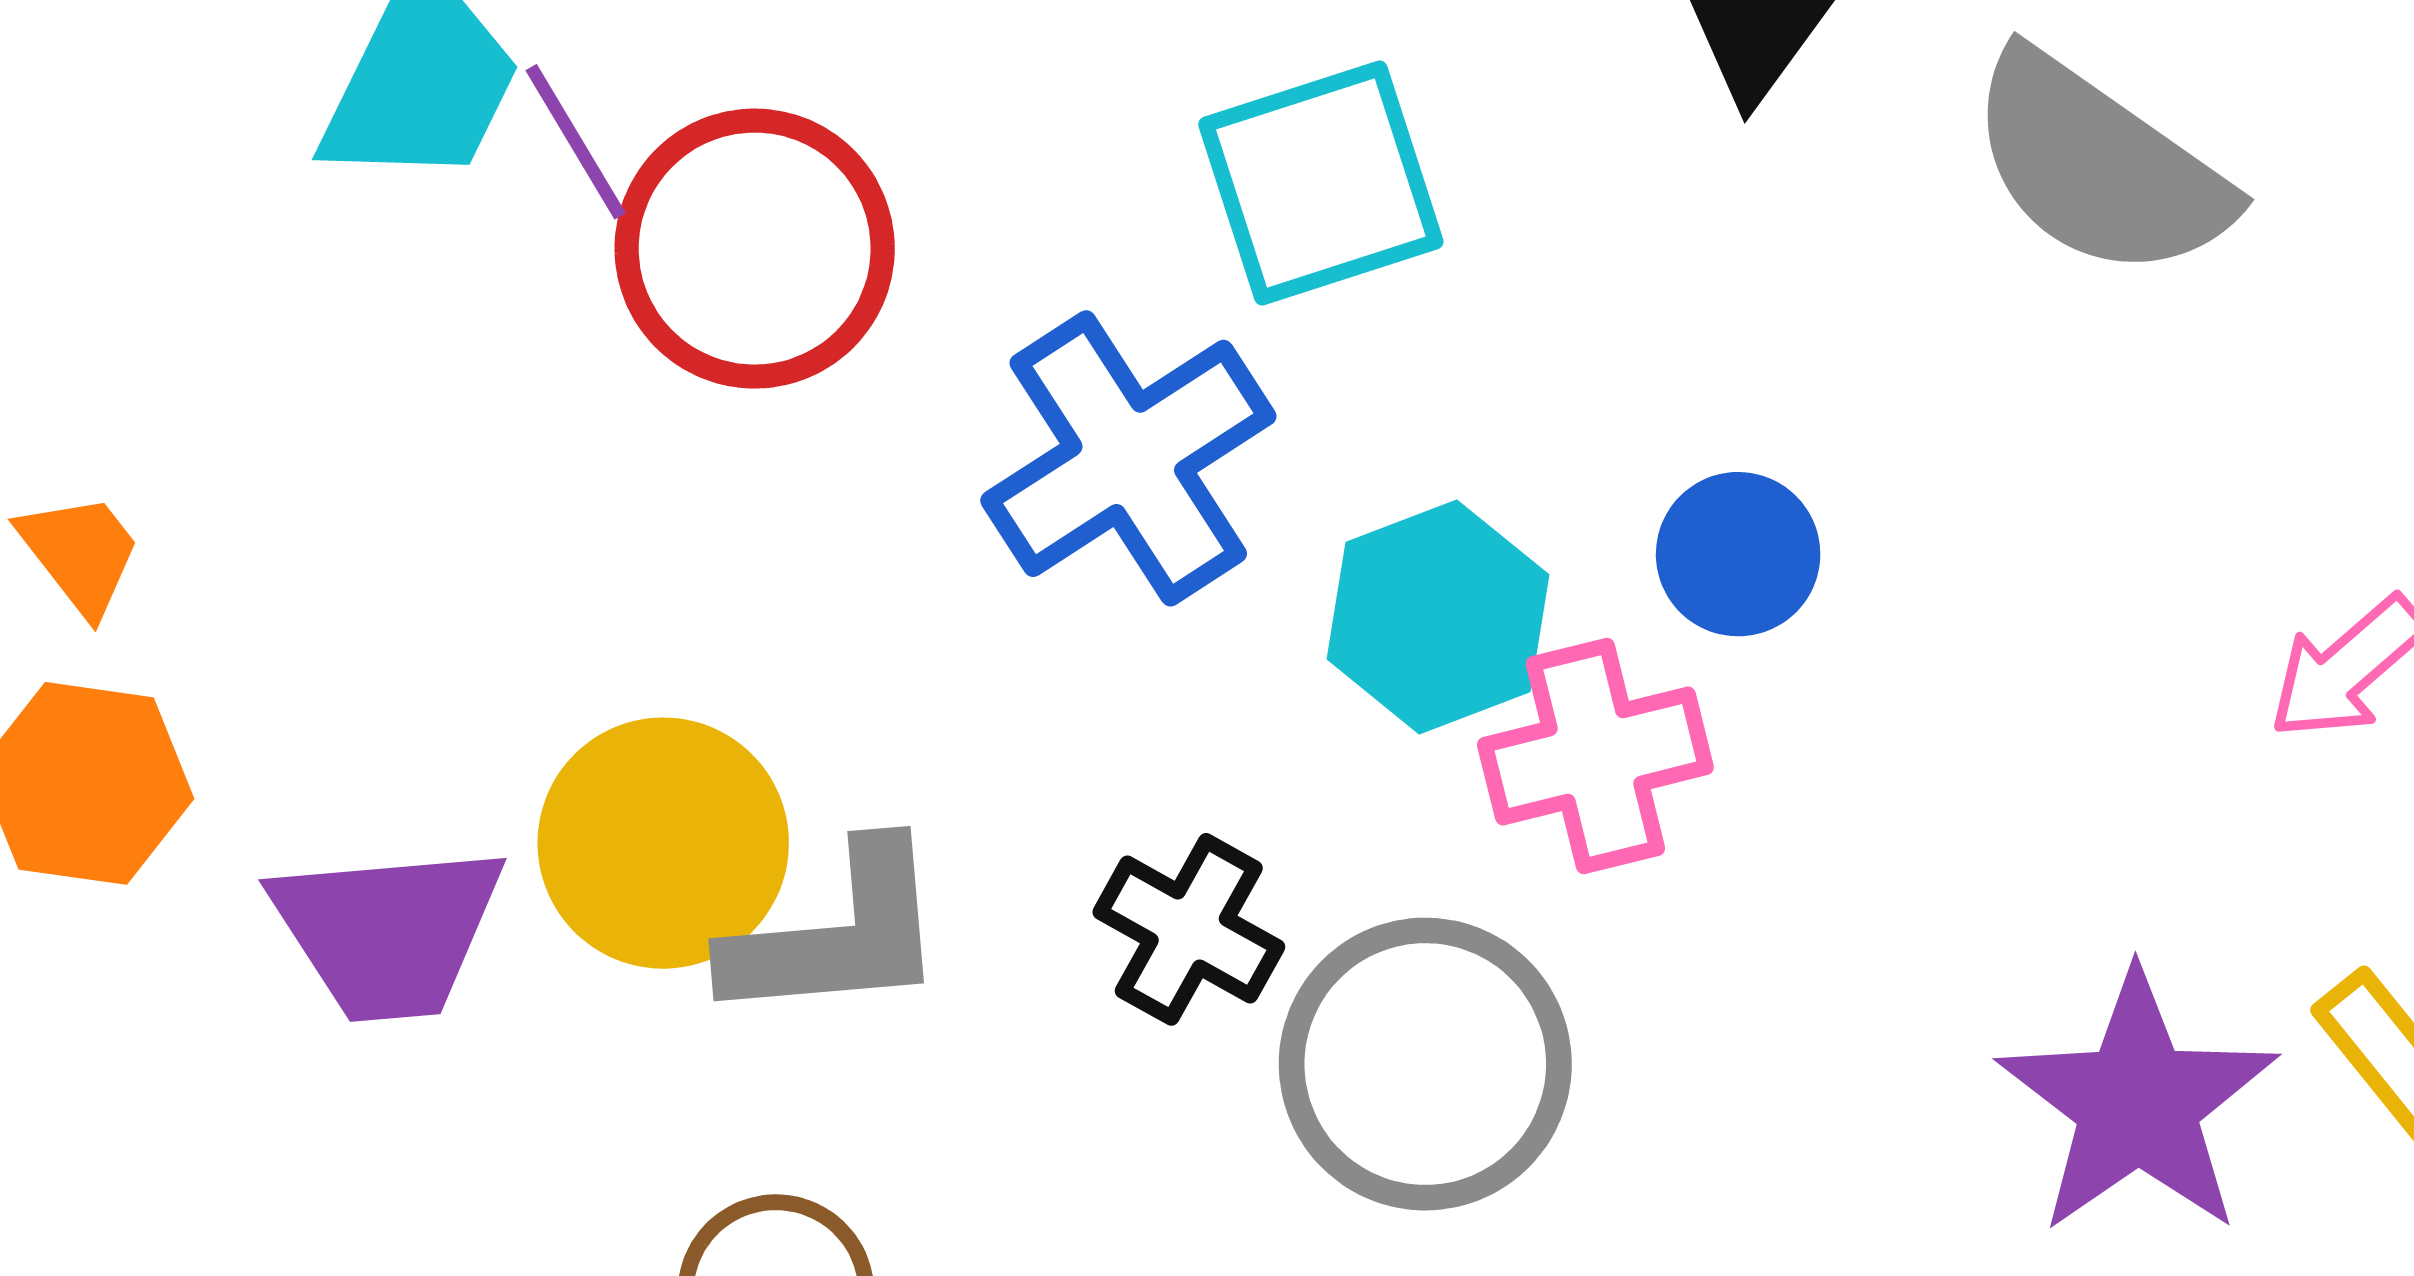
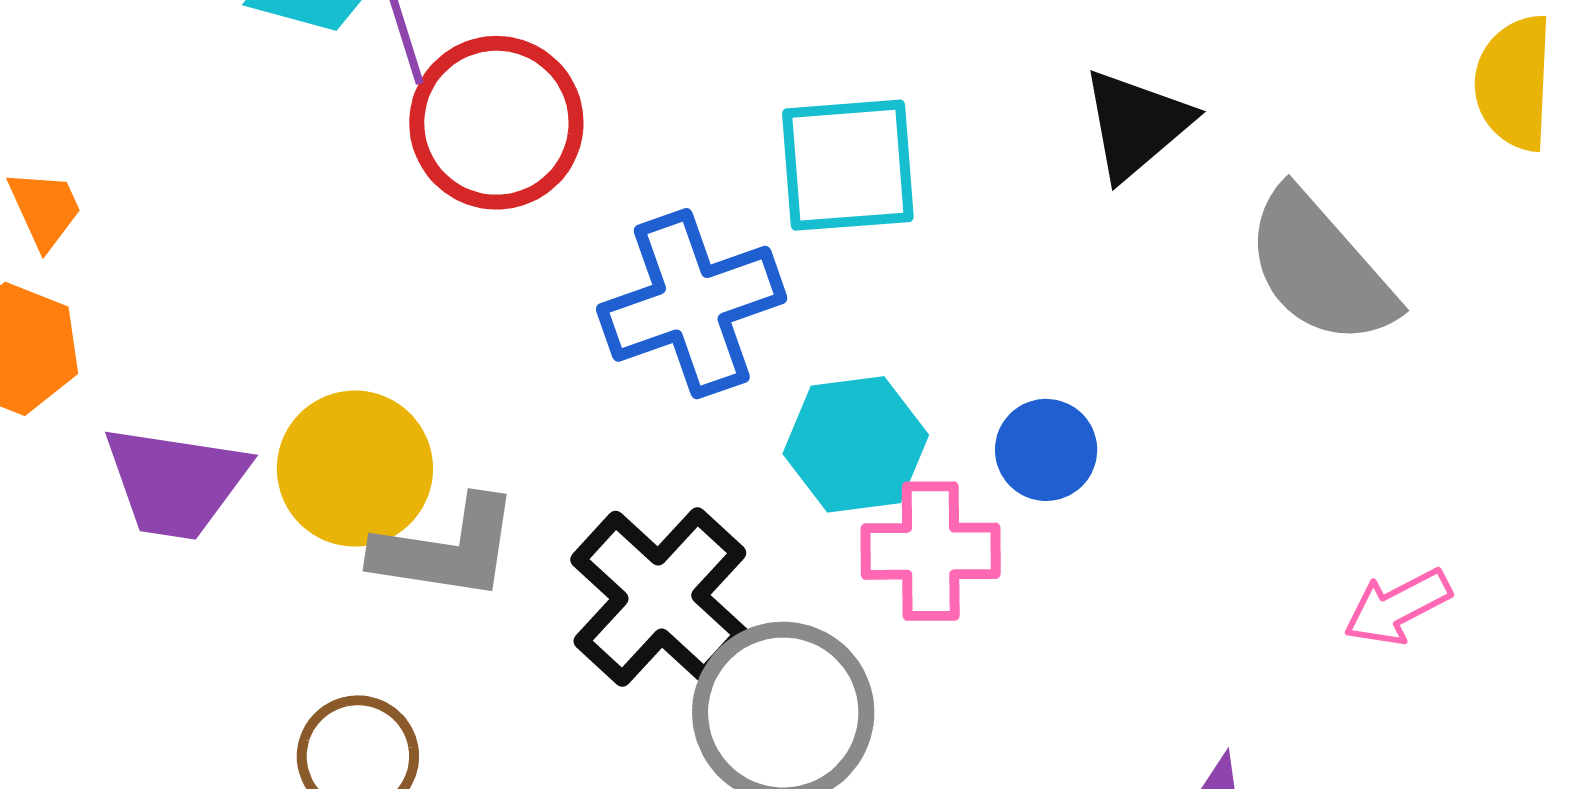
black cross: (1189, 929) -> (660, 597), size x1.6

